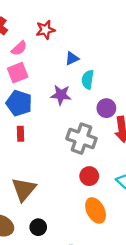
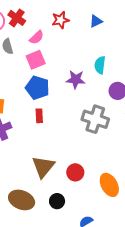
blue triangle: (72, 58) -> (96, 21), moved
red circle: (89, 176) -> (75, 172), moved

